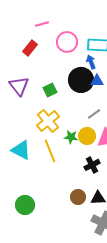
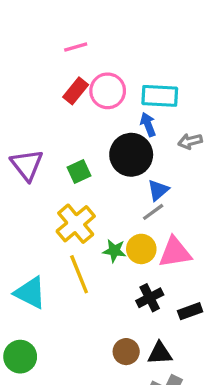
pink line: (42, 24) -> (76, 47), moved
red rectangle: (30, 48) -> (76, 91), moved
blue triangle: (97, 81) -> (158, 190), moved, turned -40
cyan triangle: (21, 150) -> (30, 293), moved
green circle: (25, 205) -> (20, 357), moved

